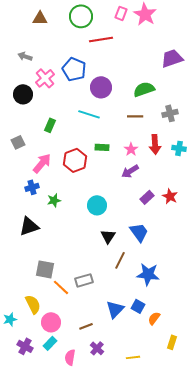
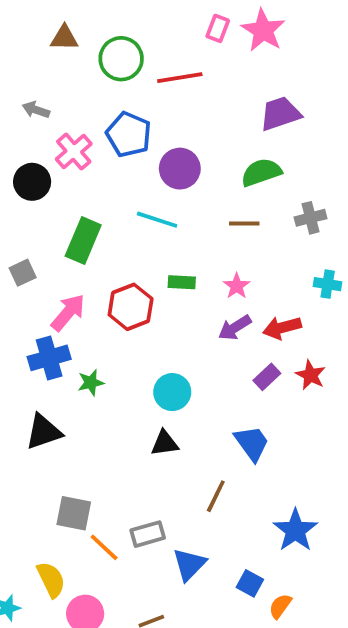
green circle: (81, 16) -> (121, 59), moved
purple trapezoid: (172, 58) -> (280, 114), moved
green rectangle: (50, 125) -> (83, 241), size x1.6
red arrow: (155, 144) -> (282, 328), moved, turned 78
blue cross: (32, 187) -> (49, 358), size x1.5
black triangle: (108, 236) -> (165, 443), moved, turned 49
blue star: (148, 274) -> (295, 530), moved, turned 30
blue triangle: (115, 309) -> (189, 564), moved

